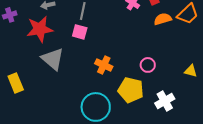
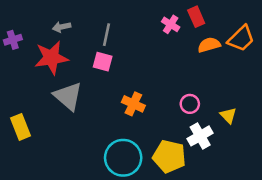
yellow triangle: (191, 71) -> (228, 115), moved, turned 32
yellow pentagon: (131, 90) -> (169, 156), moved
white cross: (165, 101) -> (200, 136), moved

